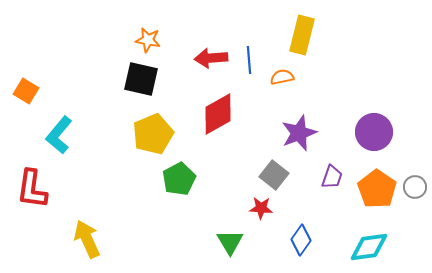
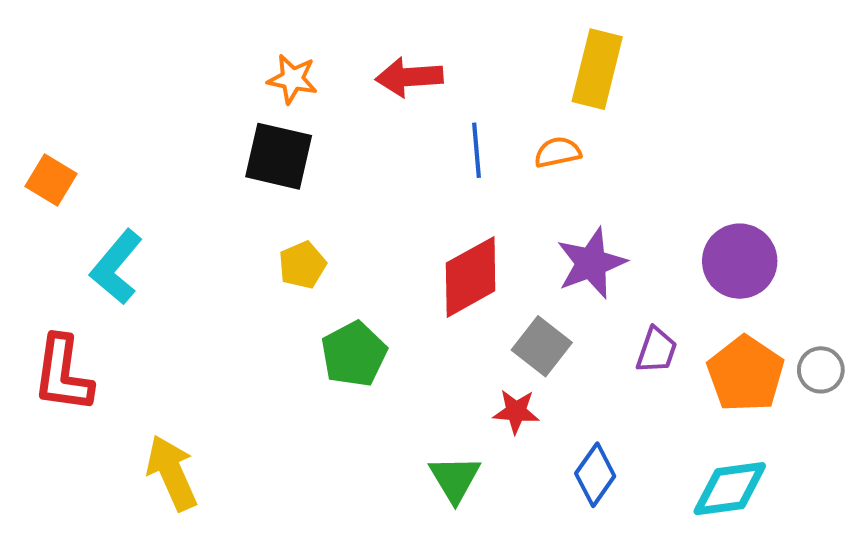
red arrow: (211, 58) -> (409, 77), moved
blue line: (249, 60) -> (476, 150), moved
red diamond: (218, 114) -> (471, 277), moved
yellow pentagon: (153, 134) -> (302, 265), size x0.6

